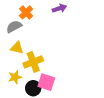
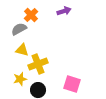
pink square: (46, 82) -> (72, 84), moved

